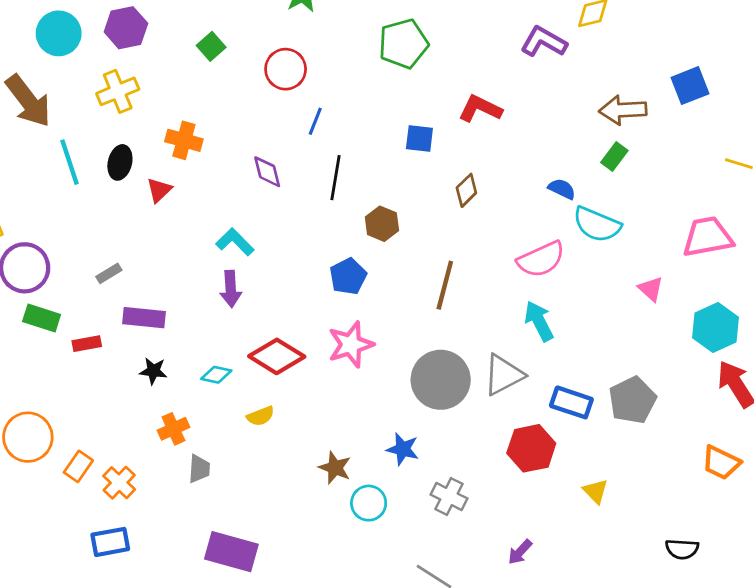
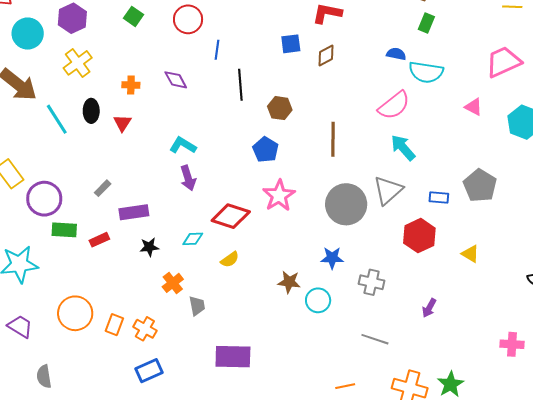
orange cross: (184, 140) -> (131, 85), size x0.7
purple diamond: (267, 172) -> (176, 80), moved
brown diamond: (466, 190) -> (326, 56), moved, turned 30
blue rectangle: (571, 402) -> (439, 198), size x0.7

